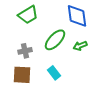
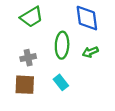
green ellipse: (55, 40) -> (62, 45), turned -40

